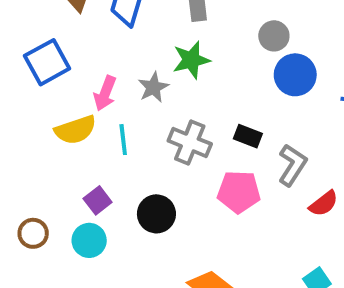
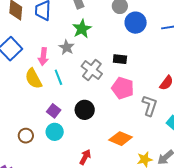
yellow semicircle: (75, 130) -> (33, 79), turned 95
gray cross: (190, 142) -> (92, 70), turned 30
gray L-shape: (292, 165) -> (150, 106), moved
pink pentagon: (239, 192) -> (123, 88), turned 30

